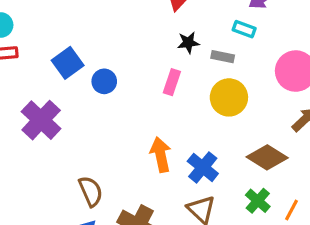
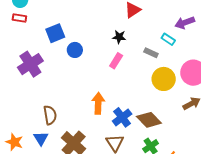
black star: (188, 43) -> (119, 37), moved
yellow circle: (229, 97) -> (164, 79), moved
brown diamond: (267, 157) -> (149, 120), moved

